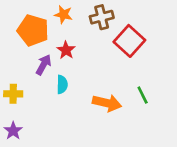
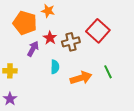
brown cross: (102, 17) -> (71, 42), moved
cyan semicircle: (62, 85) -> (55, 67), moved
orange arrow: (107, 103) -> (81, 78), turned -30

